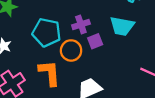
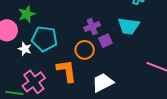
cyan pentagon: (47, 32) -> (44, 39), moved

